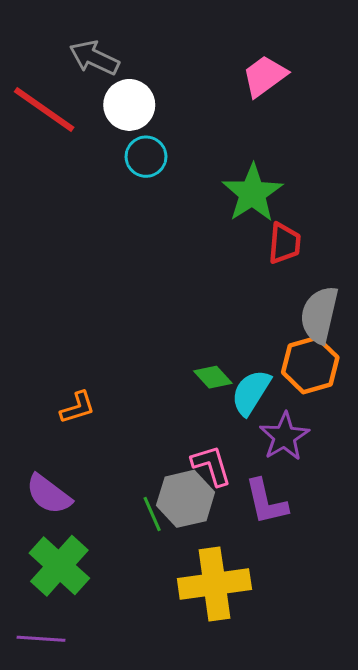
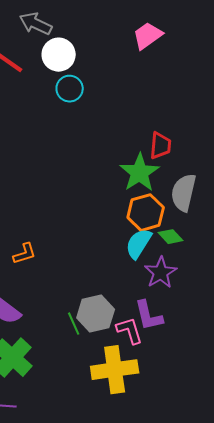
green star: (252, 193) -> (140, 173), moved
orange hexagon: (310, 365) -> (146, 213), moved
green diamond: (213, 377) -> (171, 237), moved
pink L-shape: (211, 465) -> (130, 331), moved

